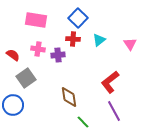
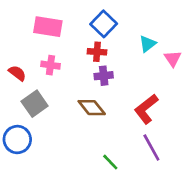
cyan triangle: (99, 40) -> (147, 44), moved
purple cross: (58, 55) -> (104, 76), moved
brown diamond: (69, 97) -> (92, 108), moved, turned -30

